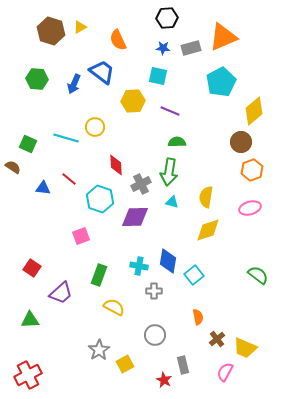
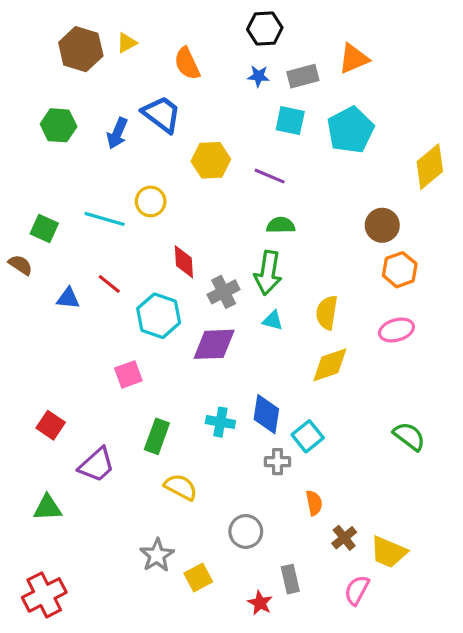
orange triangle: (223, 37) -> (354, 59), size x0.7
cyan square: (158, 76) -> (290, 121), moved
yellow diamond: (254, 111) -> (430, 167), moved
gray cross: (154, 291) -> (278, 462), moved

